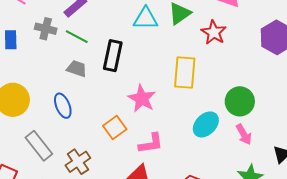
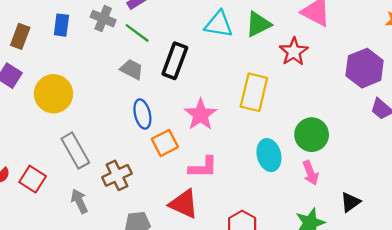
blue ellipse: (63, 106) -> (142, 114), moved
cyan ellipse: (206, 124) -> (269, 155), turned -68

